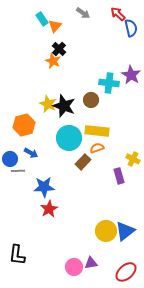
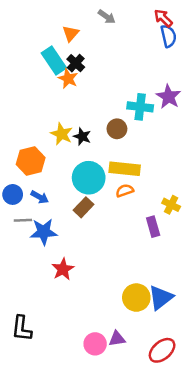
red arrow: (118, 14) -> (163, 18), moved
cyan rectangle: (42, 19) -> (54, 61), moved, size x1.5
black star: (64, 106) -> (82, 137), size x0.6
blue circle: (10, 159) -> (13, 194), moved
brown rectangle: (83, 162) -> (83, 207), moved
blue star: (44, 187) -> (44, 232), moved

